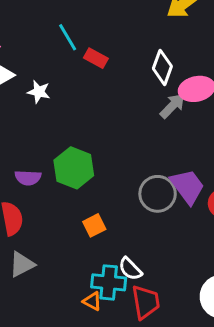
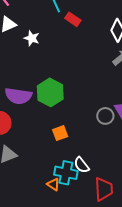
purple semicircle: (28, 178) -> (18, 96), size x1.5
gray circle: (158, 194) -> (105, 116), size x0.7
red trapezoid: (146, 302) -> (104, 189), moved

